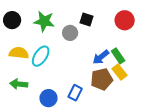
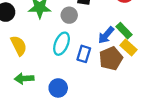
yellow semicircle: (19, 53) -> (19, 46), turned 66
cyan ellipse: (41, 56) -> (62, 44), moved
blue rectangle: (75, 93) -> (84, 54), moved

